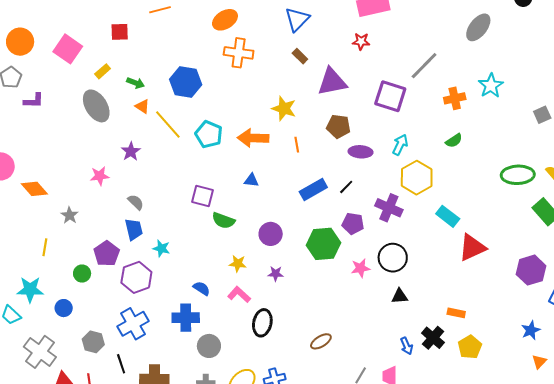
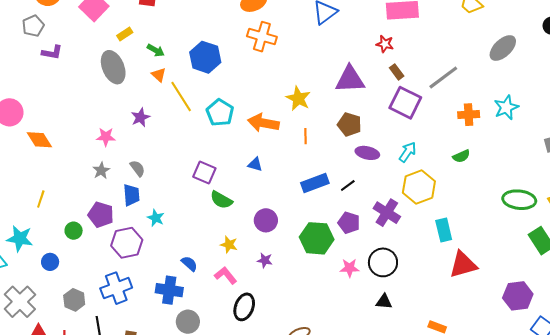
brown rectangle: (300, 56) -> (397, 72), moved
gray star: (70, 215) -> (101, 171), moved
cyan rectangle: (448, 216) -> (444, 230), turned 30
purple pentagon: (107, 254) -> (101, 215), turned -30

